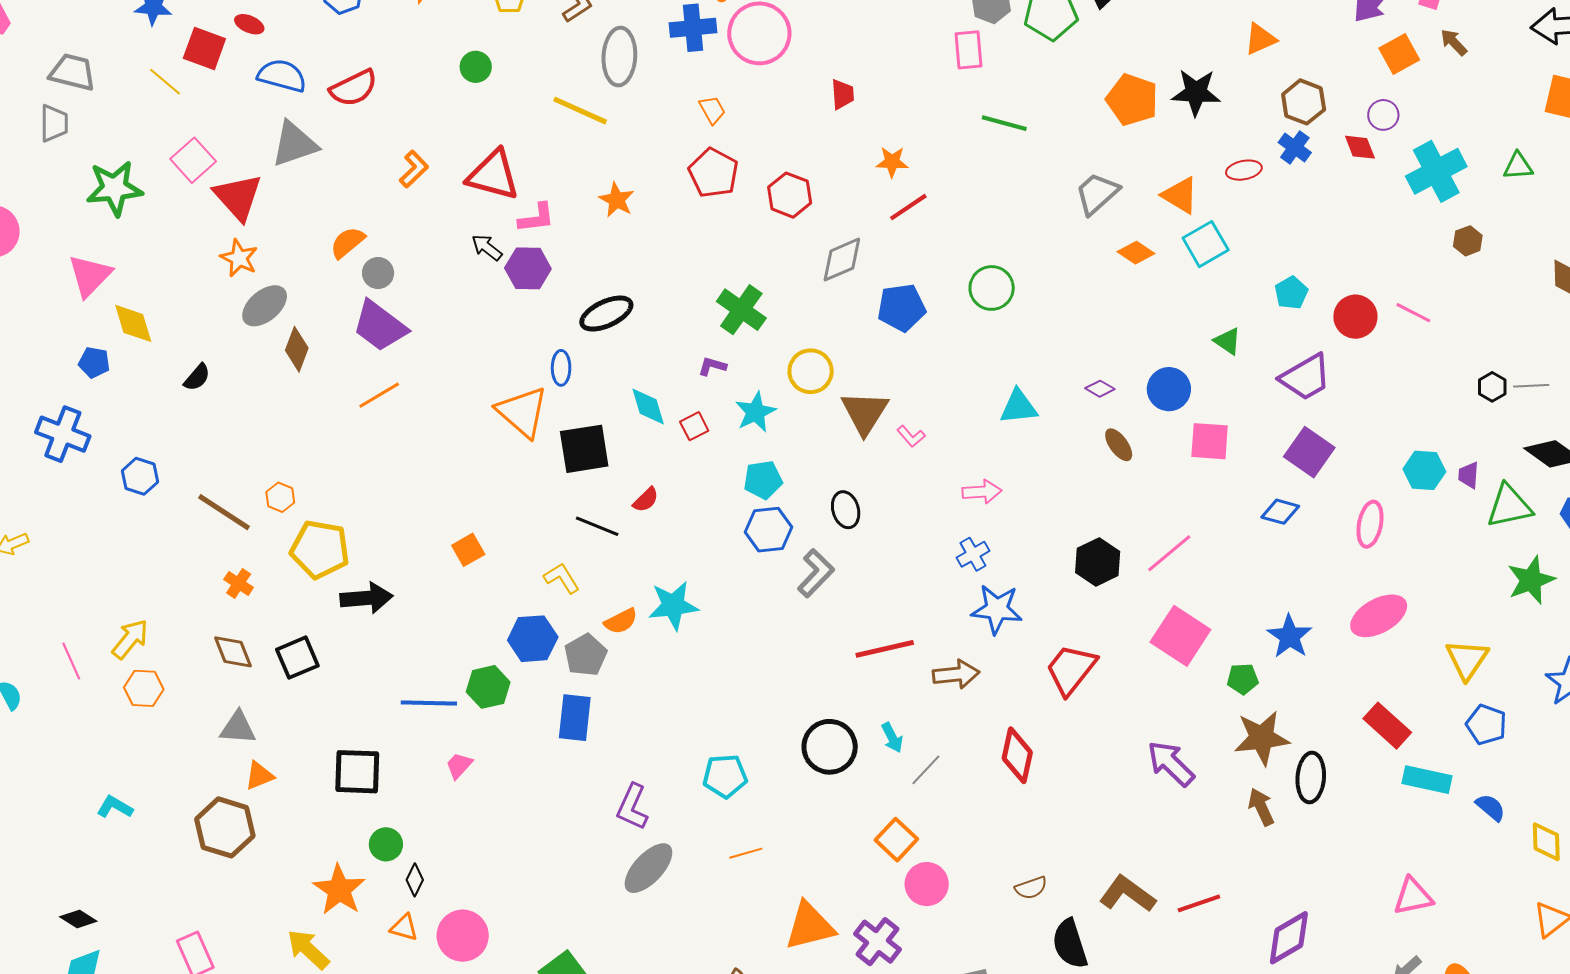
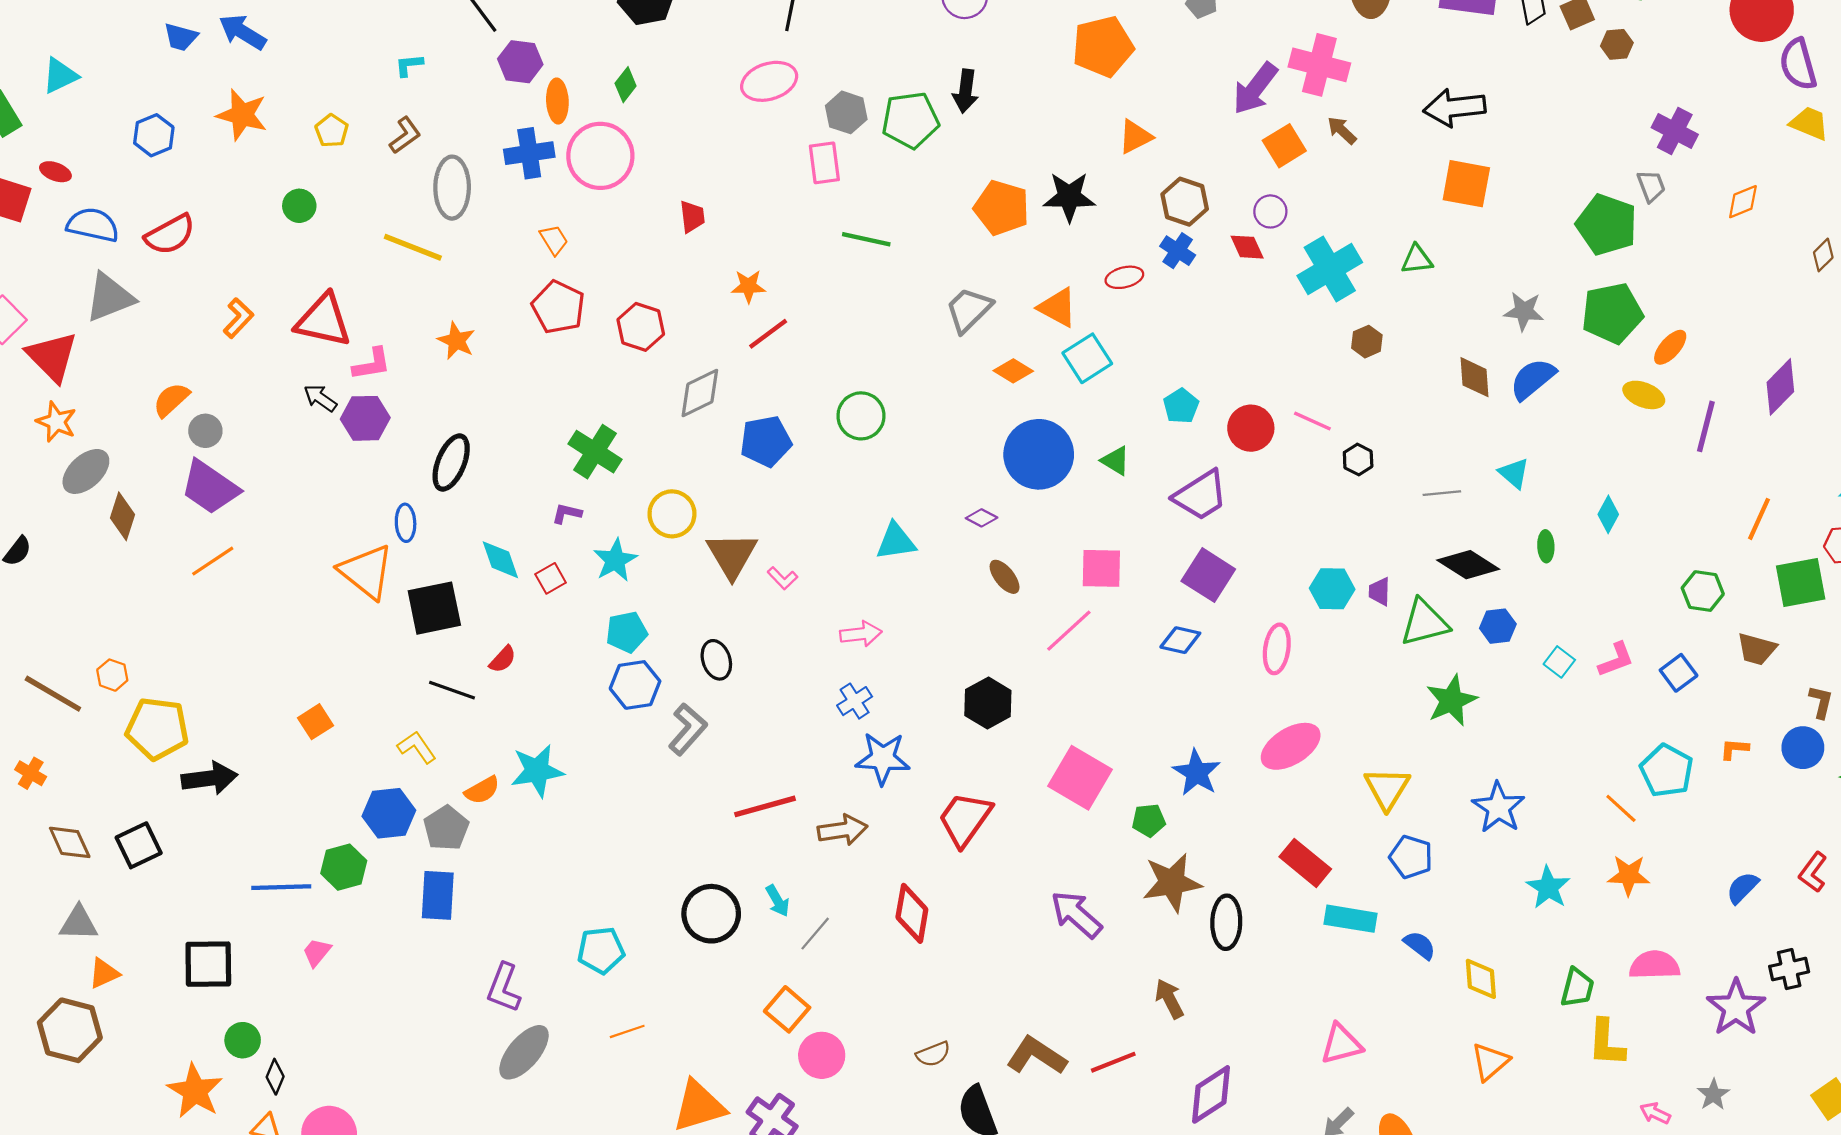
black ellipse: (606, 314) -> (451, 463), turned -40
black hexagon: (1492, 387) -> (1358, 459), moved
blue circle: (1169, 389) -> (1039, 454), moved, size x1.5
pink line: (1169, 553) -> (1069, 631), moved
orange cross: (239, 583) -> (31, 773), moved
brown arrow: (1261, 807) -> (1169, 999), moved

